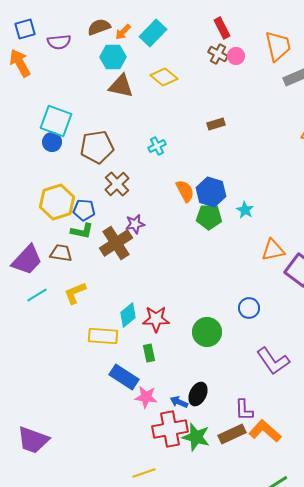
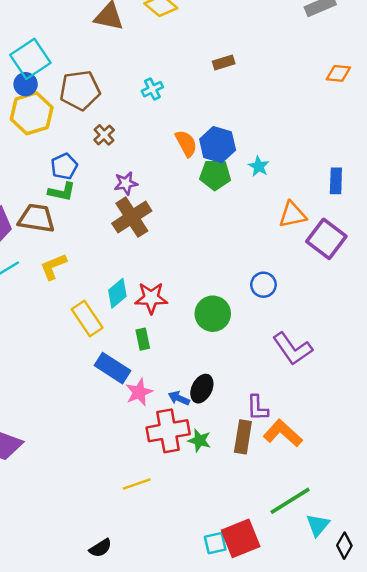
cyan square: (56, 121) -> (30, 59), turned 36
brown cross: (117, 184) -> (104, 135), size x0.7
yellow hexagon: (57, 202) -> (32, 113), moved
blue pentagon: (84, 210) -> (64, 166), turned -30
brown cross: (116, 243) -> (132, 217), moved
brown trapezoid: (61, 253) -> (36, 218), size x1.4
yellow rectangle: (103, 336) -> (87, 319), turned 52
pink star: (146, 397) -> (139, 392), turned -30
brown rectangle: (232, 434) -> (243, 437), turned -56
green star: (196, 437) -> (199, 440), size x0.7

